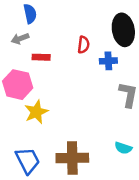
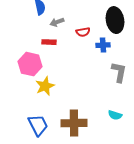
gray arrow: (20, 39) -> (57, 22), moved
red semicircle: (83, 45) -> (83, 32), turned 72

